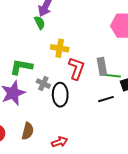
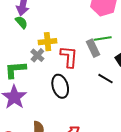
green line: (112, 76) -> (103, 39), moved
gray cross: (43, 84) -> (37, 55), moved, turned 32
black line: (106, 99) -> (106, 79), turned 63

